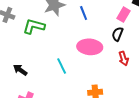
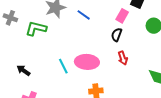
blue line: (84, 13) -> (84, 15), turned -32
pink ellipse: (90, 47) -> (87, 62), moved

